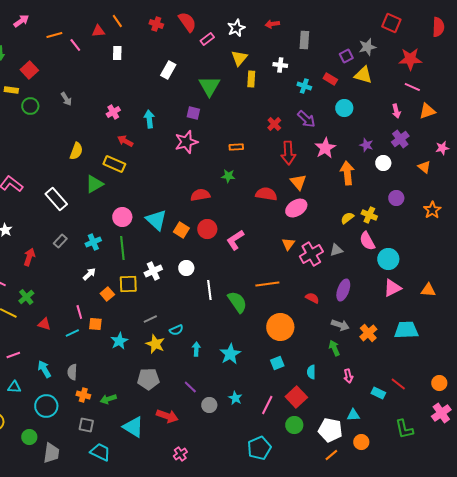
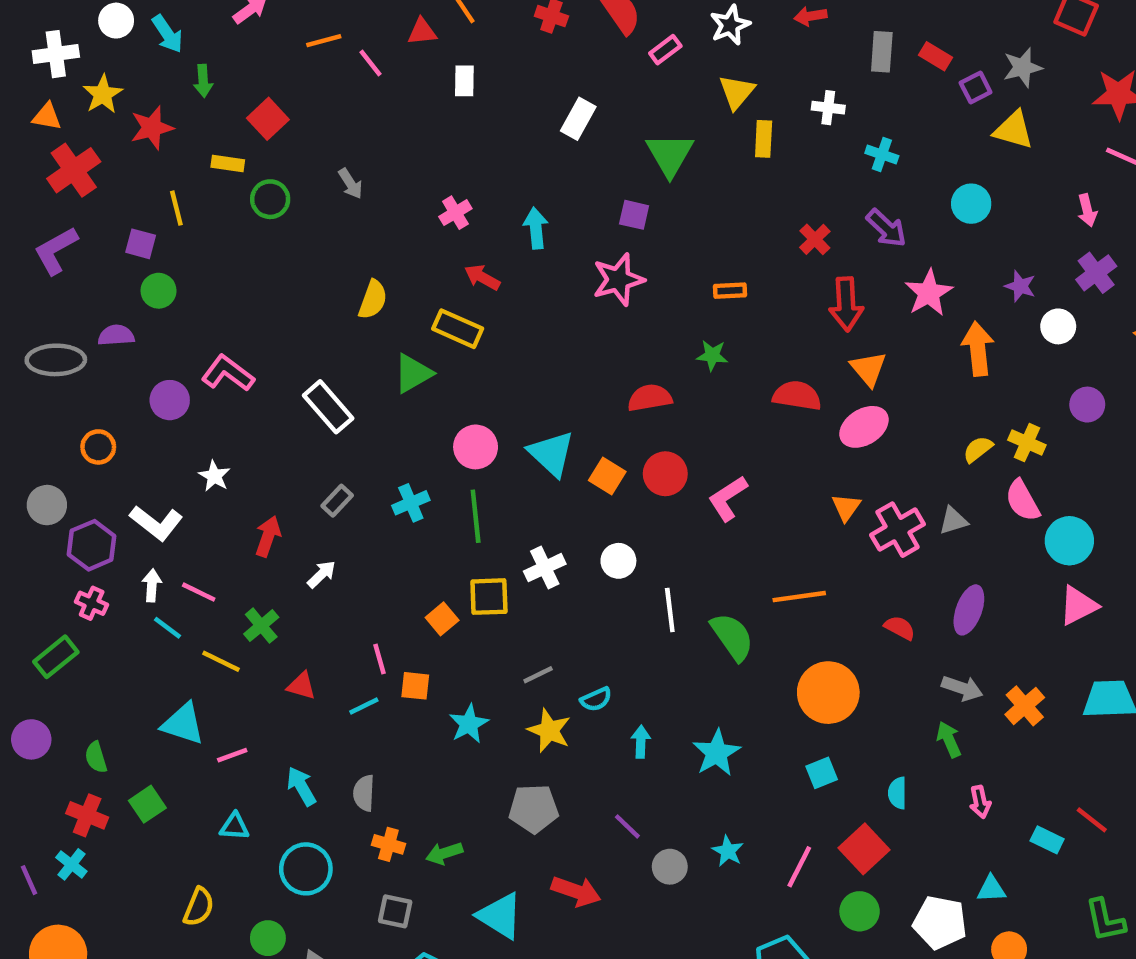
red rectangle: (330, 79) -> (935, 56), moved
white arrow: (89, 274) -> (321, 574), moved

